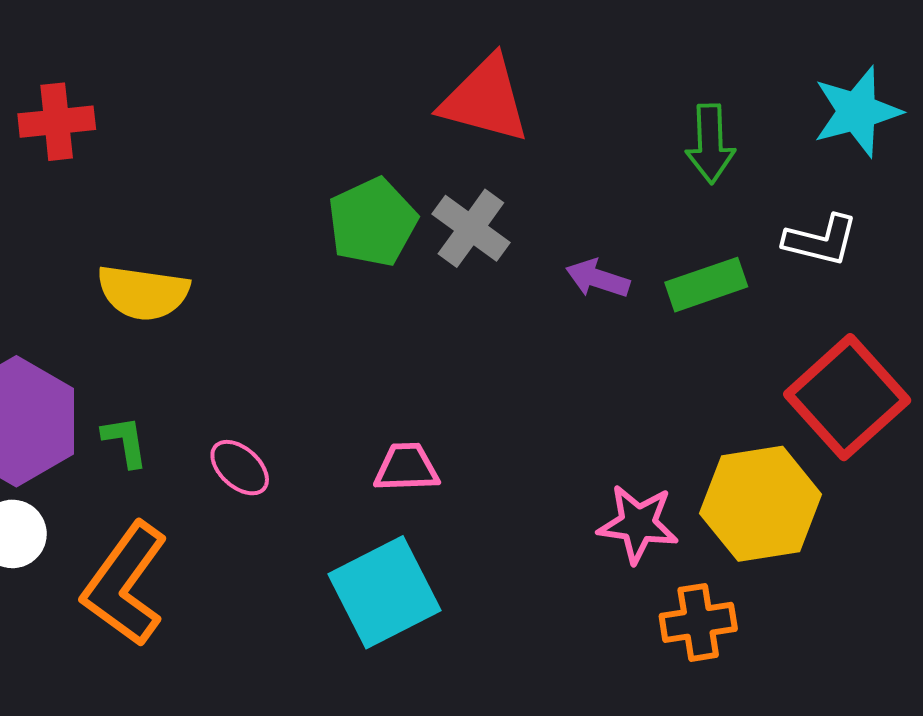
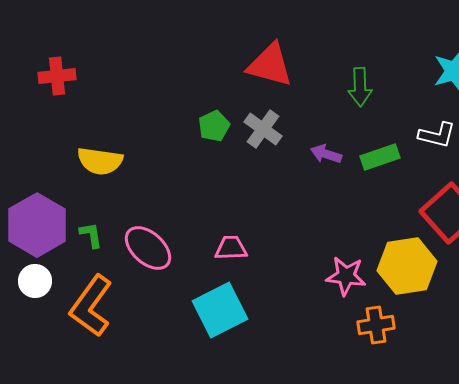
green arrow: (710, 144) -> (360, 87), moved
green pentagon: (372, 222) -> (214, 126), size x0.7
pink ellipse: (240, 468) -> (148, 248), size x1.6

